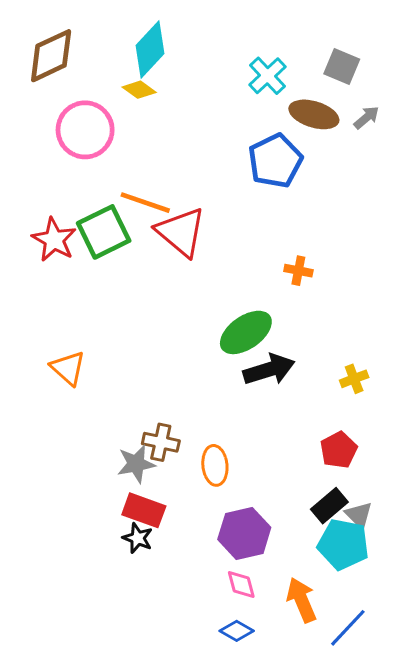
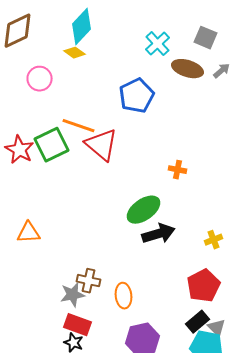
pink circle: (85, 130) -> (40, 79), size x0.7
blue pentagon: (275, 161) -> (136, 96), moved
orange triangle: (68, 368) -> (28, 233), turned -45
red pentagon: (339, 450) -> (204, 286), size x1.4

